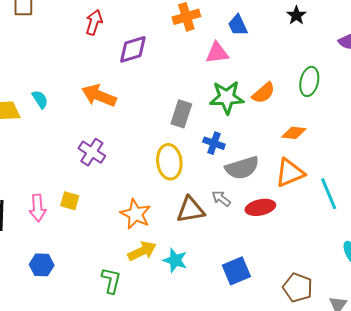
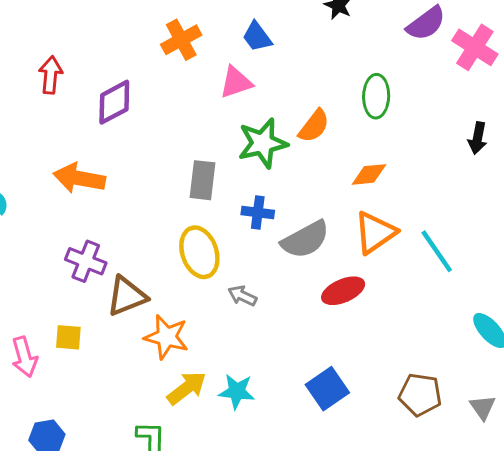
gray arrow: (221, 198) -> (242, 296), moved
brown triangle: (191, 210) -> (127, 296), moved

